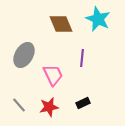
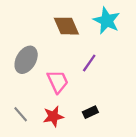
purple line: (82, 58) -> (89, 63), turned 30

